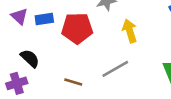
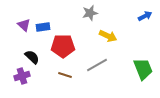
red pentagon: (77, 28) -> (63, 46), moved
yellow arrow: (130, 31) -> (108, 36), turned 132

